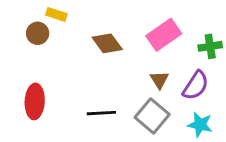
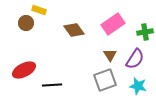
red ellipse: (35, 101) -> (24, 70), turned 60
black line: (101, 113) -> (52, 85), moved
gray square: (152, 116) -> (105, 80), turned 30

